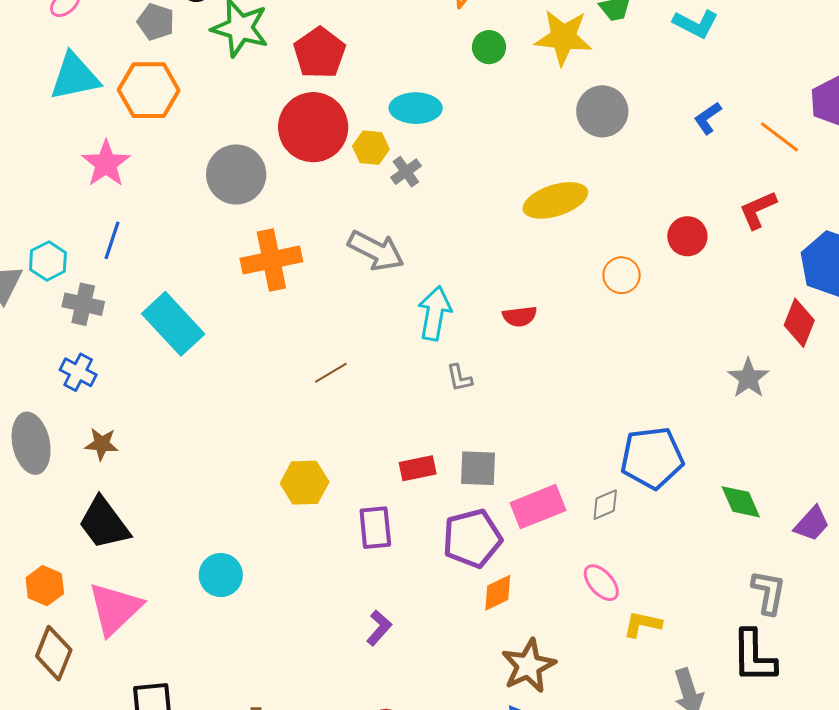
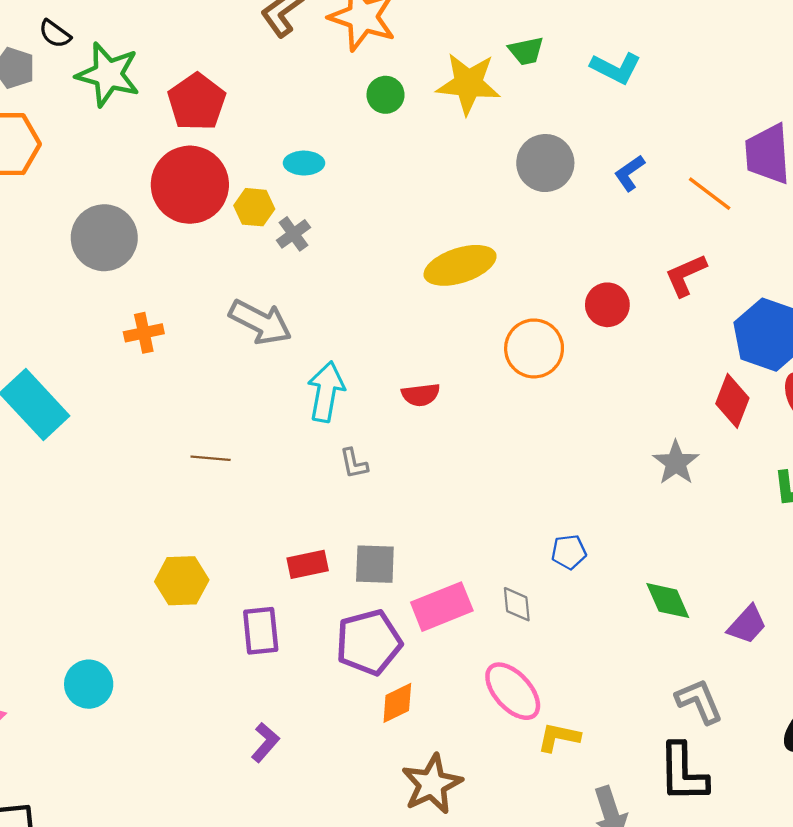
cyan ellipse: (416, 108) -> (304, 163), size x0.7
gray circle: (602, 111) -> (545, 163), moved
orange cross: (271, 260) -> (144, 333), size x0.6
orange circle: (622, 275) -> (534, 348), size x1.4
brown line: (331, 373) -> (211, 458), turned 36
blue pentagon: (652, 458) -> (569, 552), size x0.5
gray diamond: (605, 505) -> (517, 604), turned -72
pink ellipse: (601, 583) -> (513, 691), size x1.4
gray L-shape: (769, 592) -> (699, 701), turned -33

